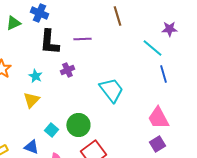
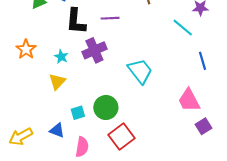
purple cross: (67, 70) -> (94, 50), size x1.6
blue line: (163, 74) -> (202, 61), moved
cyan square: (51, 130) -> (78, 113), turned 32
purple square: (157, 144) -> (203, 126), moved

